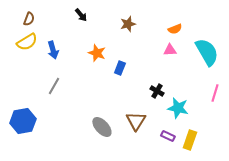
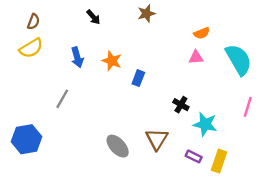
brown star: (128, 24) -> (146, 14), moved
blue arrow: (53, 50) -> (77, 57), moved

